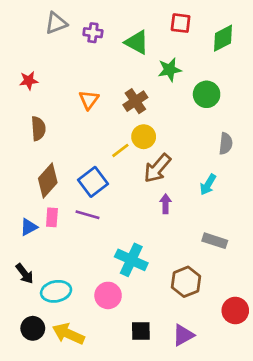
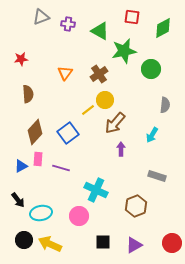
green star: (170, 70) -> (124, 51), size x1.4
purple line: (87, 215) -> (61, 168), moved
red circle: (235, 311) -> (172, 243), moved

